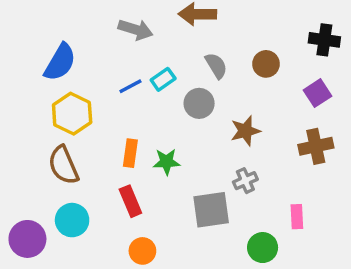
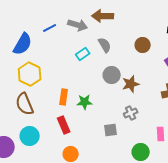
gray arrow: (136, 30) -> (78, 25), moved
gray semicircle: (216, 66) -> (105, 45), moved
blue line: (130, 86) -> (50, 28), moved
gray circle: (199, 103) -> (112, 75), moved
gray square: (211, 210) -> (111, 130), size x0.6

